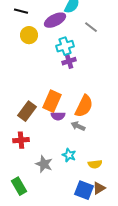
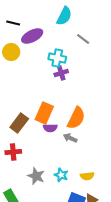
purple ellipse: (55, 20) -> (32, 36), moved
yellow circle: (29, 35) -> (11, 52), moved
cyan cross: (65, 46) -> (57, 58), turned 30
cyan star: (69, 155) -> (61, 175), moved

